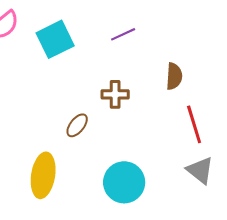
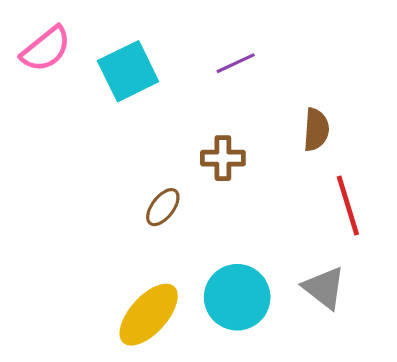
gray triangle: (200, 170) -> (324, 288), moved
yellow ellipse: (43, 175) -> (149, 315), moved, turned 33

